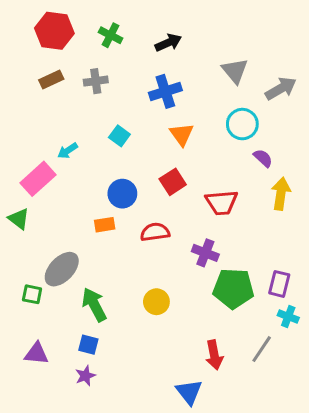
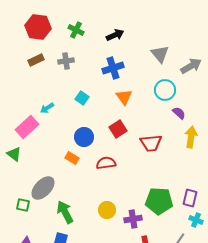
orange rectangle: (105, 225) -> (72, 158), turned 40
purple cross: (205, 253) -> (133, 219), moved, turned -30

